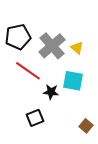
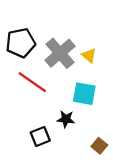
black star: (51, 92) -> (66, 119), moved

